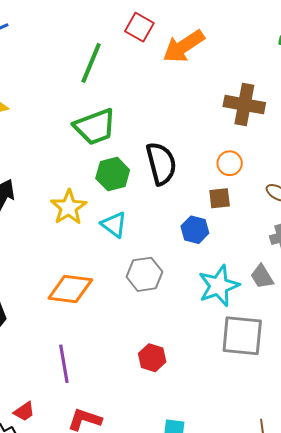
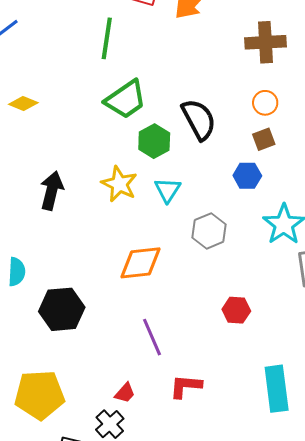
cyan triangle: (114, 225) -> (167, 190), turned 40

